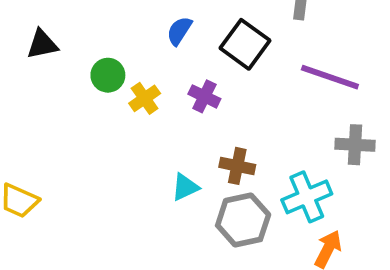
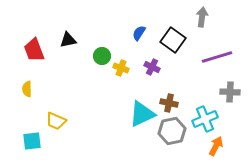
purple line: (330, 77) -> (217, 57), turned -36
yellow cross: (145, 98) -> (121, 68), turned -35
cyan triangle: (185, 187) -> (142, 114), size x1.8

